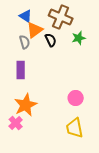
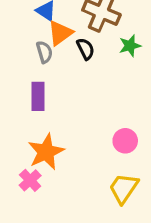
yellow trapezoid: (75, 128) -> (124, 188), turned 45

